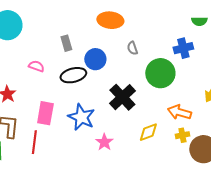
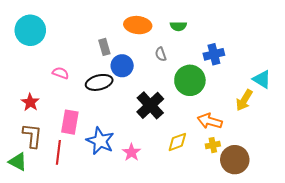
green semicircle: (199, 21) -> (178, 26), moved
gray rectangle: (66, 43) -> (104, 47), moved
blue star: (81, 117) -> (100, 141), moved

